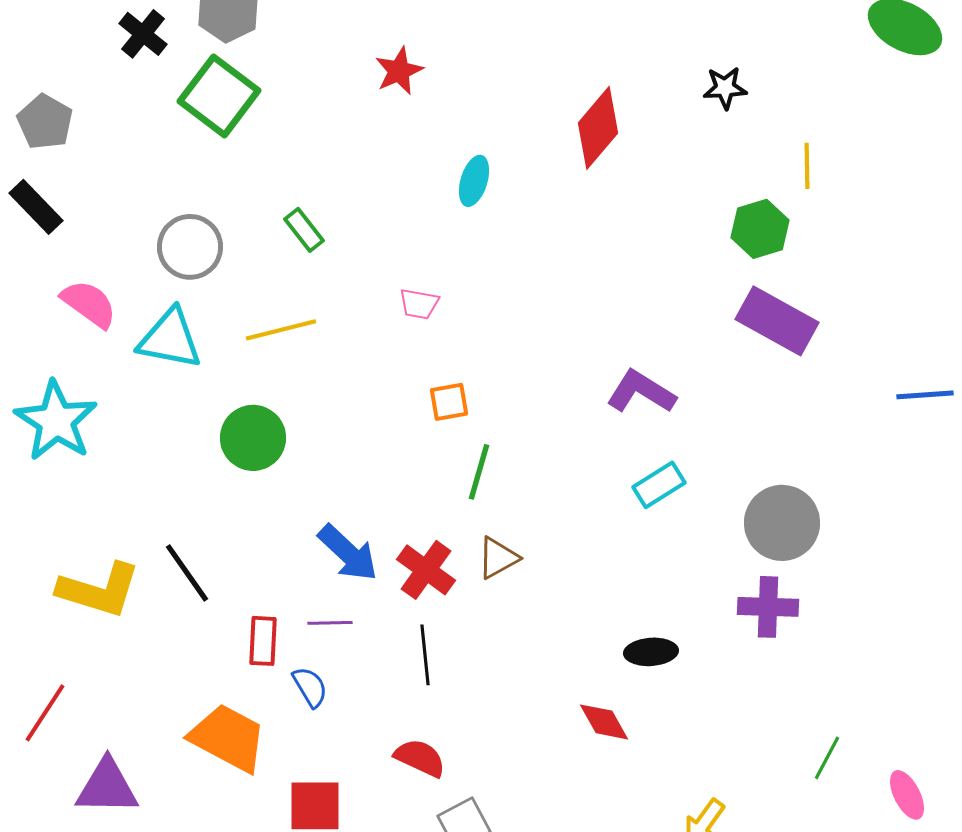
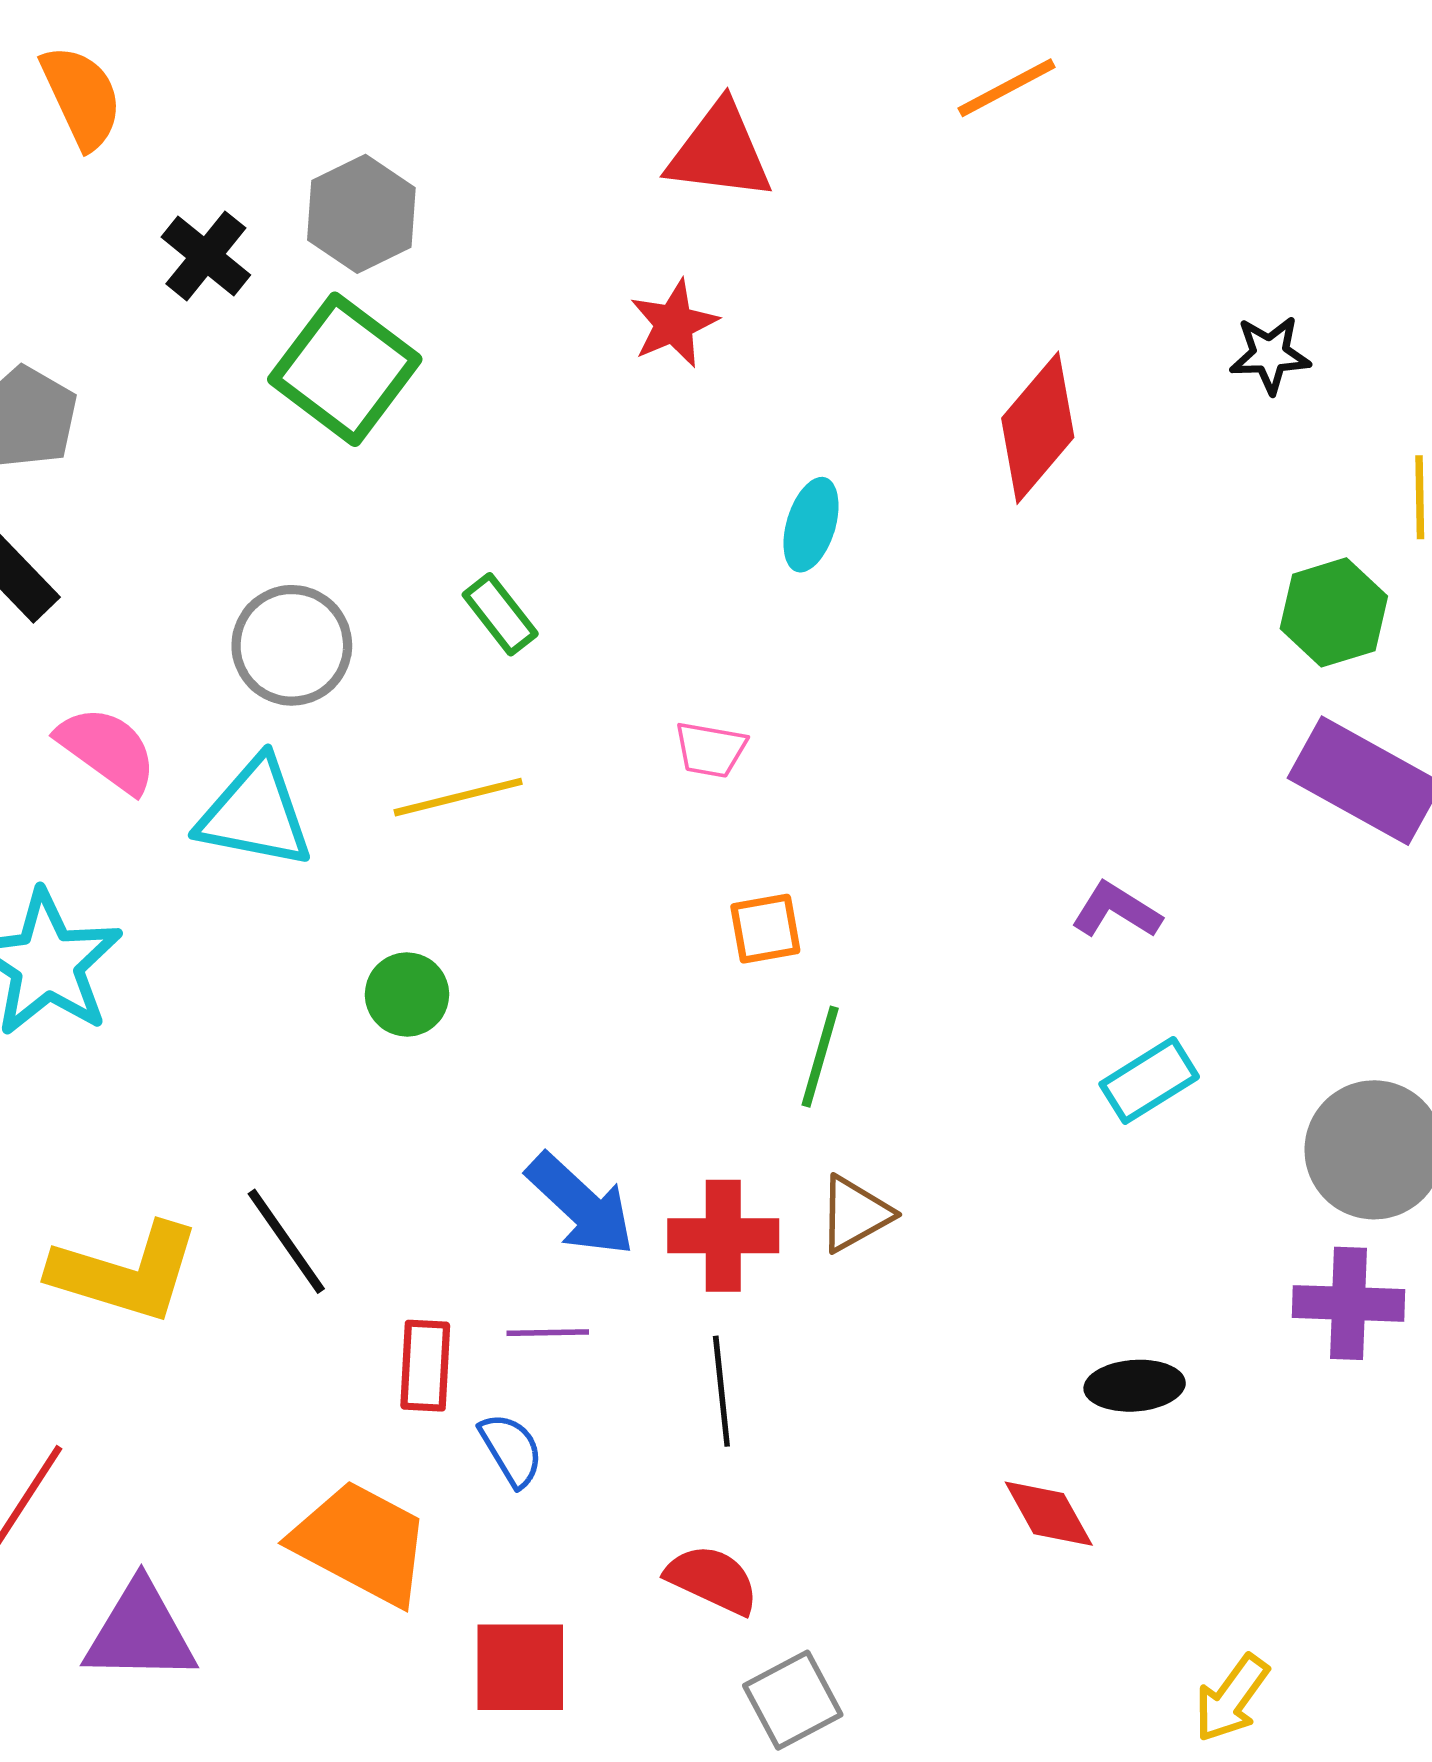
purple L-shape: (641, 392) -> (1116, 910), size x0.7
green circle: (253, 438) -> (407, 994), size x0.7
red cross: (426, 570) -> (723, 1236), turned -36

